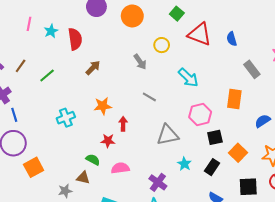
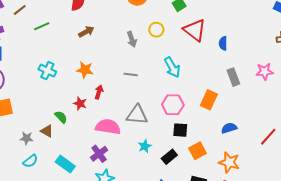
gray line: (149, 97) -> (131, 74), turned -40
cyan cross: (66, 118) -> (47, 71), turned 30
pink semicircle: (120, 168) -> (108, 127), moved, size x1.4
purple cross: (158, 182) -> (99, 154), moved

